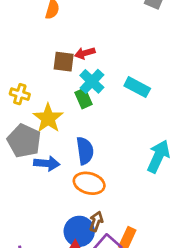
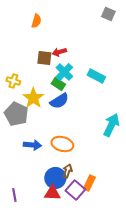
green rectangle: (83, 98) -> (58, 84), turned -32
blue semicircle: (85, 151) -> (59, 101), moved, turned 66
blue arrow: (47, 163) -> (32, 145), moved

